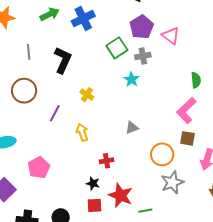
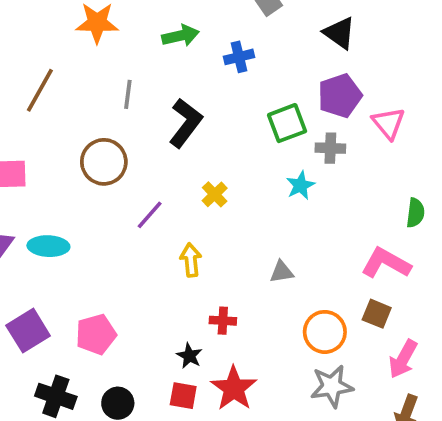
blue cross: (83, 18) -> (239, 57), size x0.7
pink L-shape: (186, 110) -> (386, 263), turned 60
pink pentagon: (39, 167) -> (96, 334), moved

